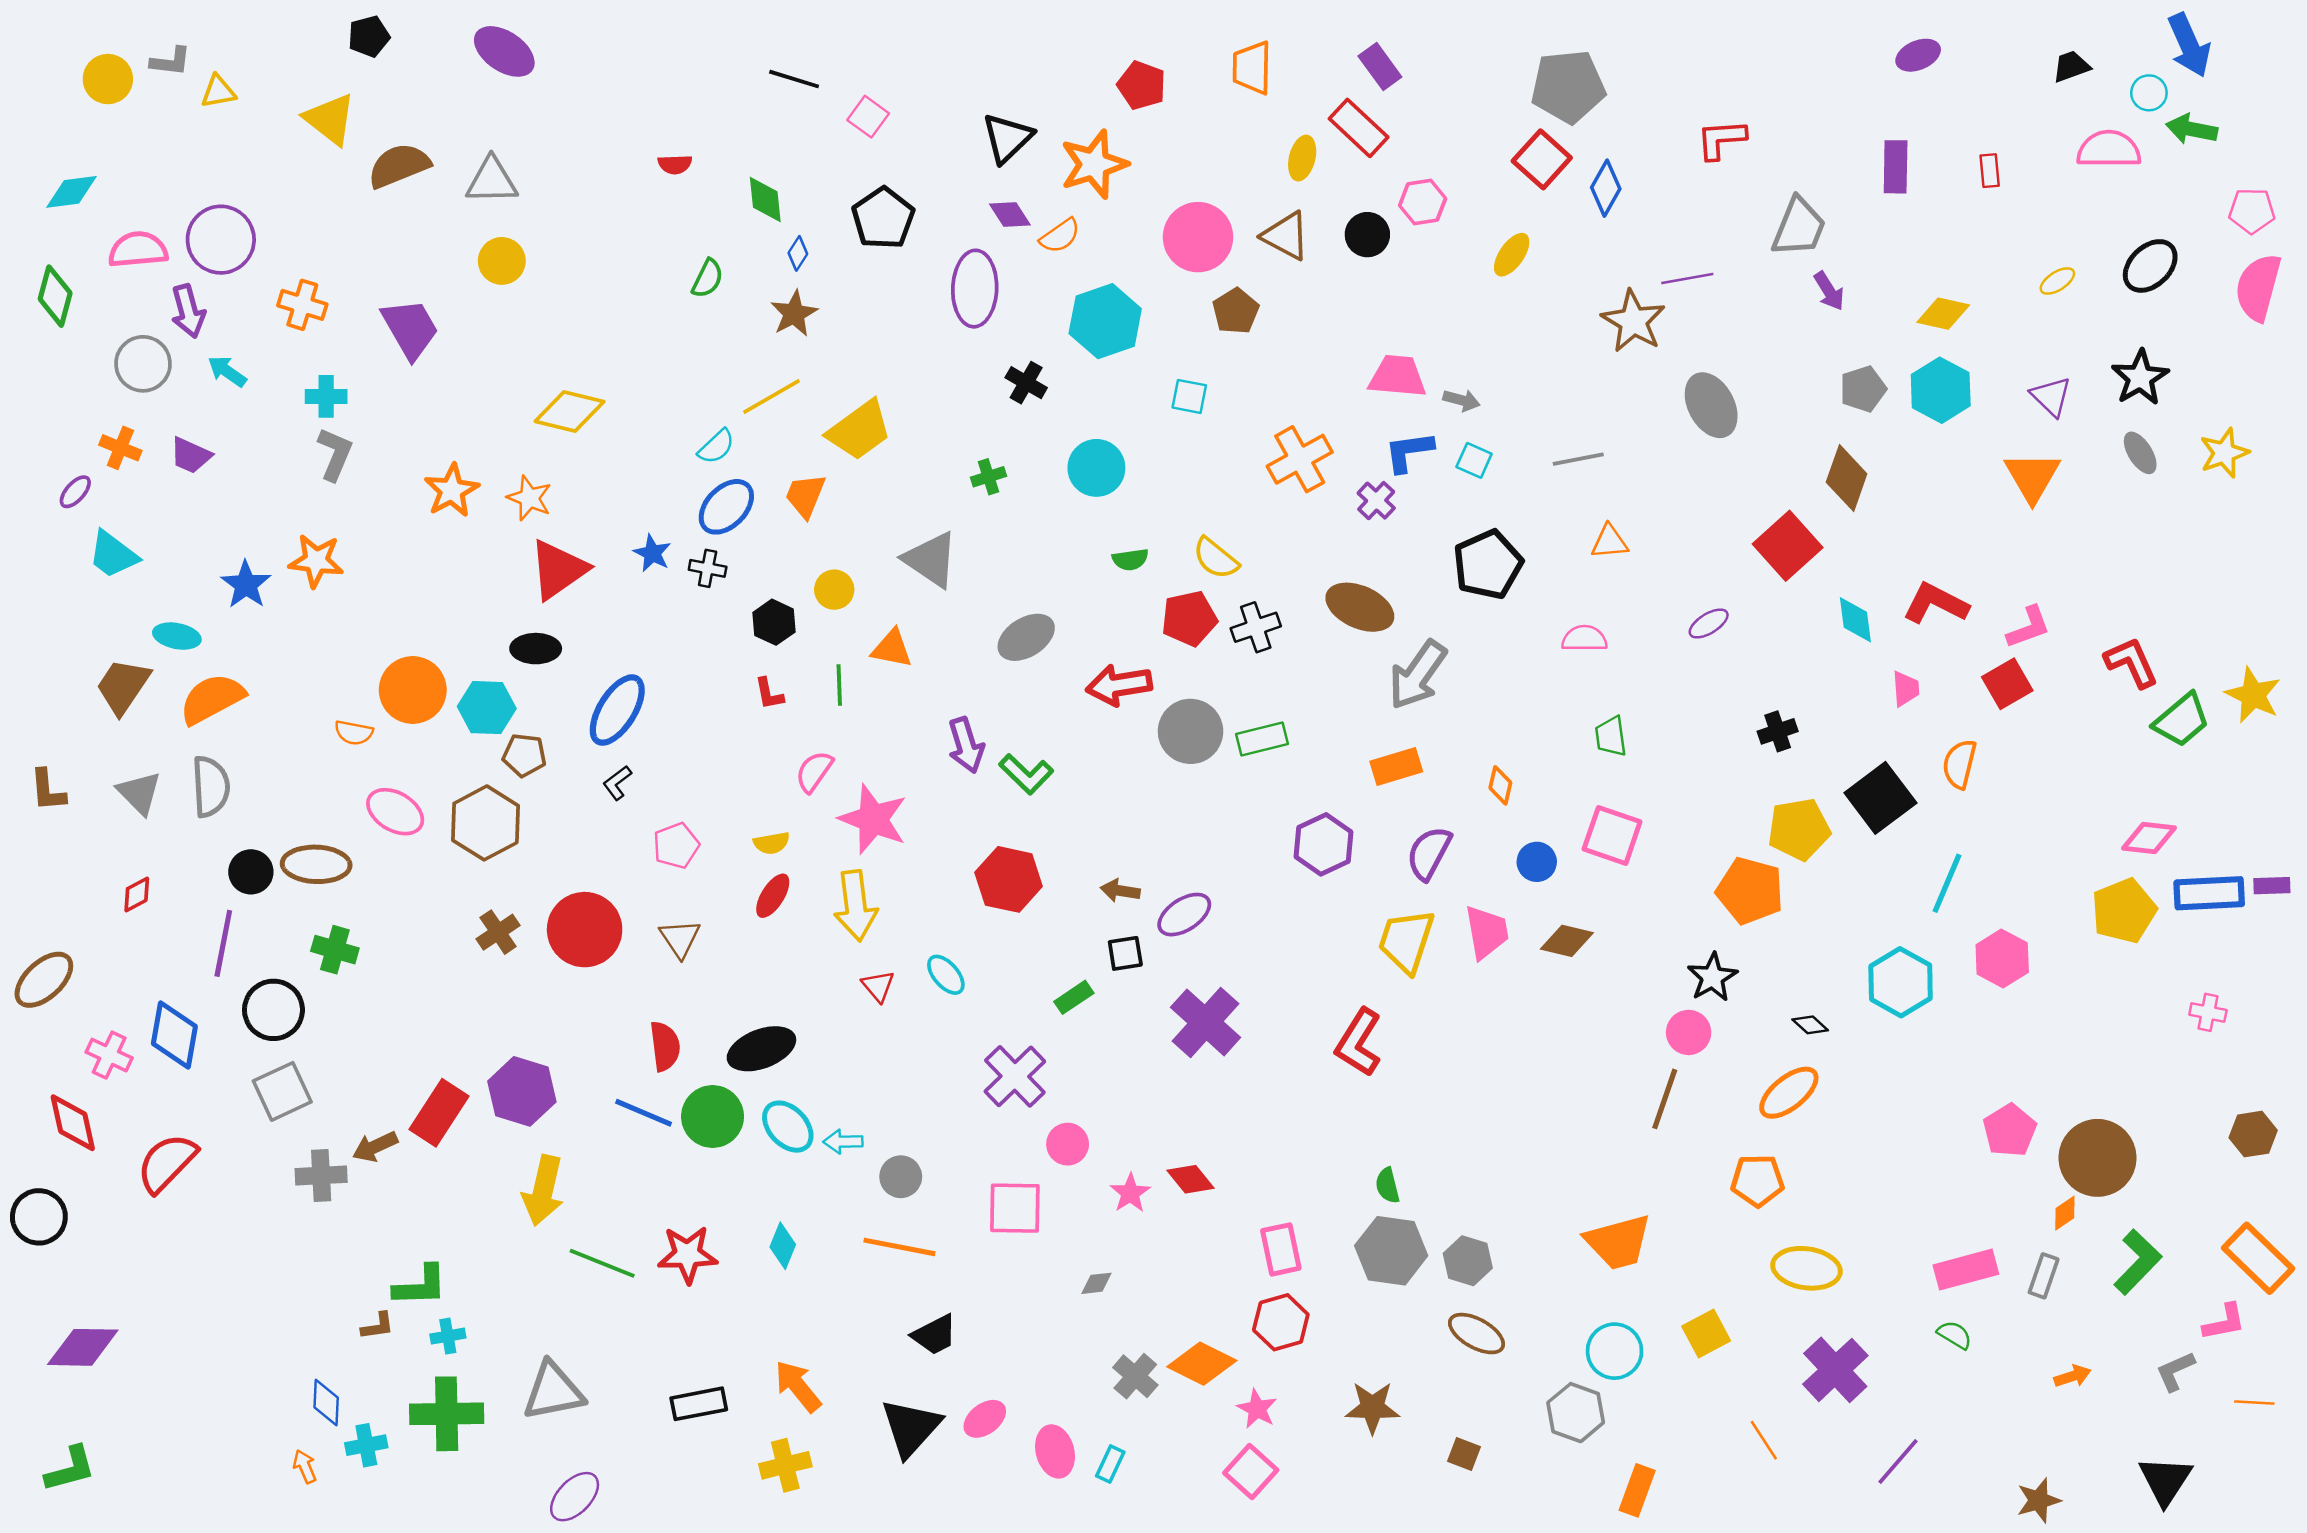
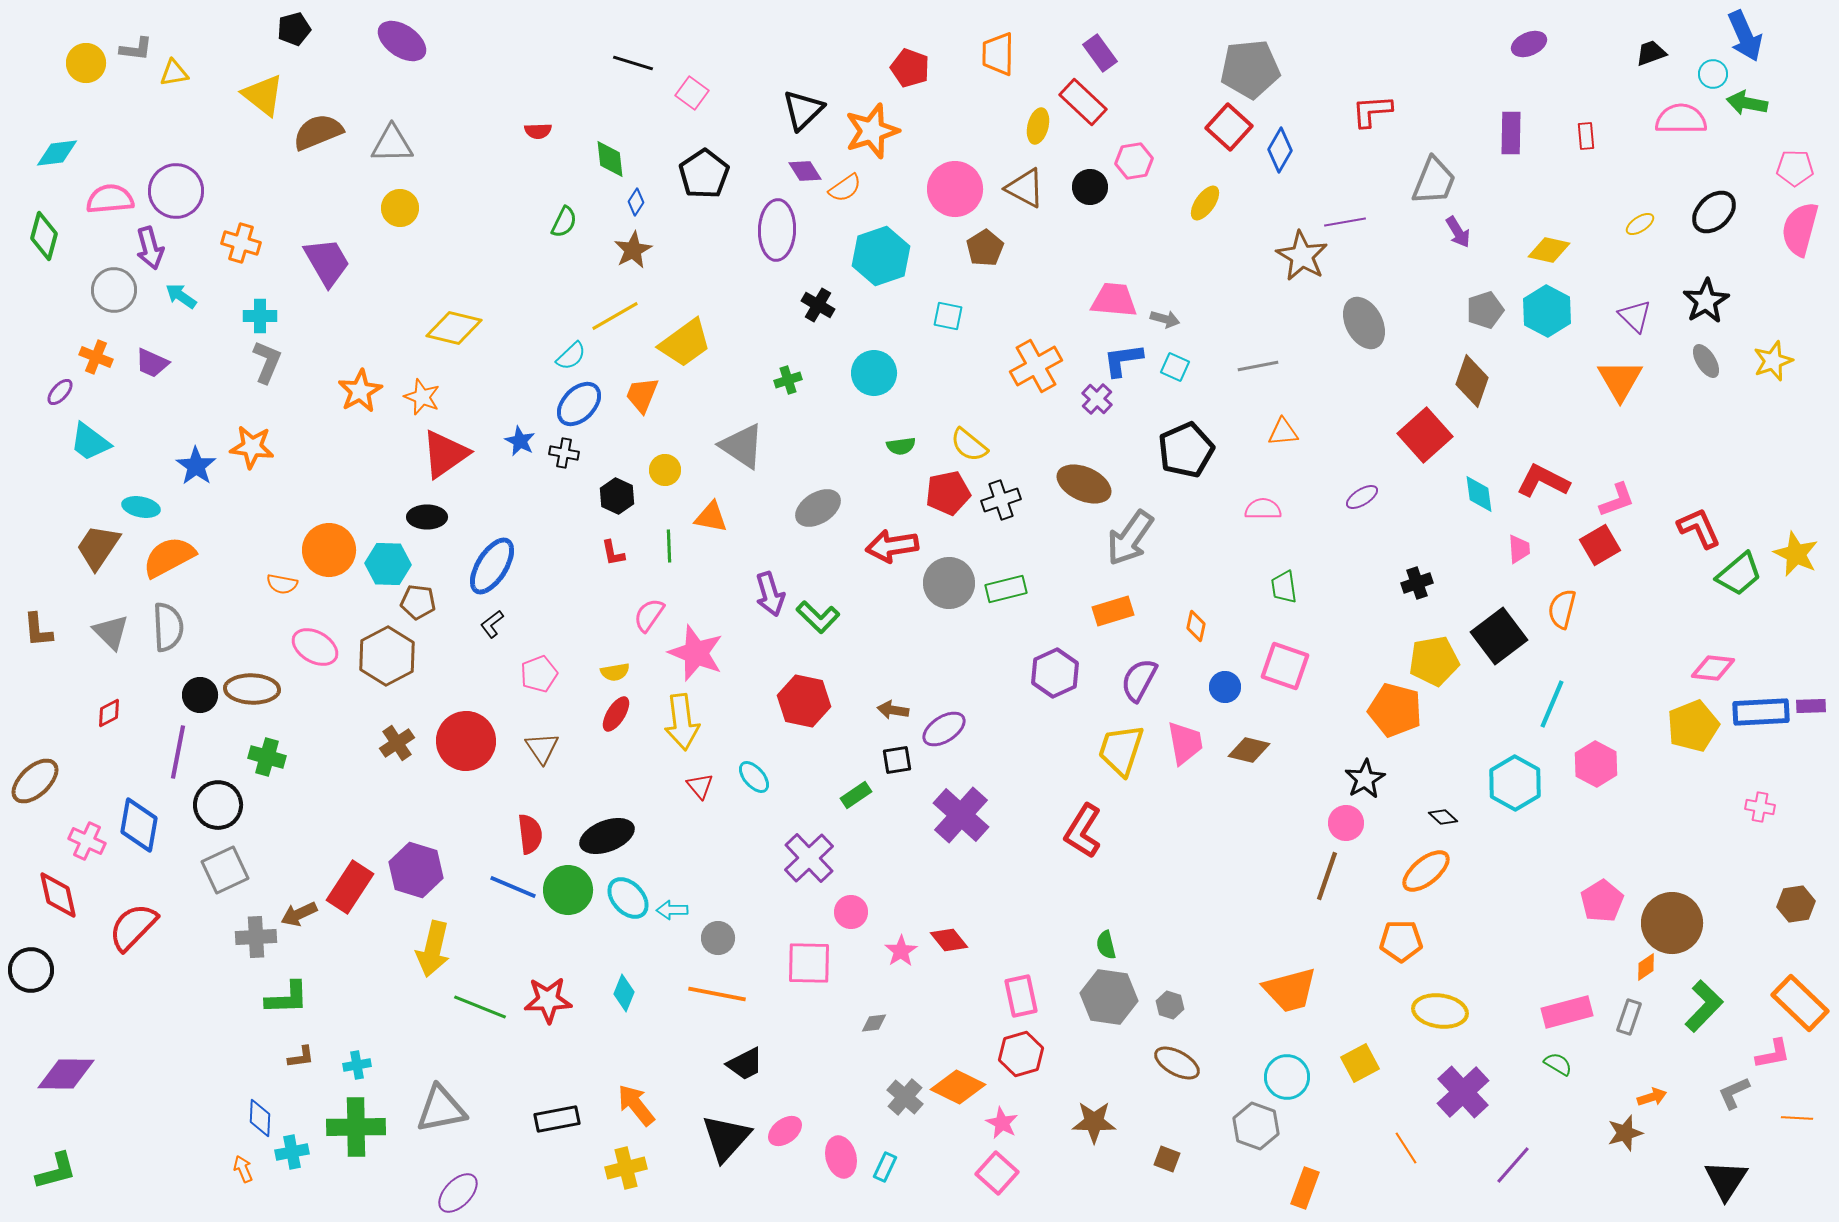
gray hexagon: (1468, 1261) -> (1170, 1005), size x0.7
green L-shape: (420, 1286) -> (287, 998), moved
brown star: (2039, 1500) -> (1625, 1133), moved

